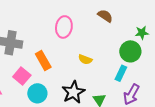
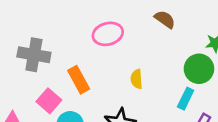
pink ellipse: (64, 27) -> (108, 34), turned 65
yellow semicircle: (85, 59) -> (137, 79), turned 64

